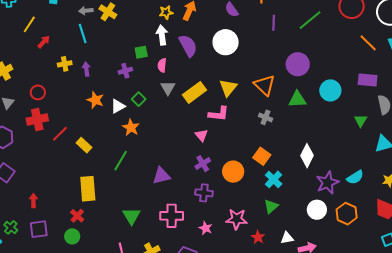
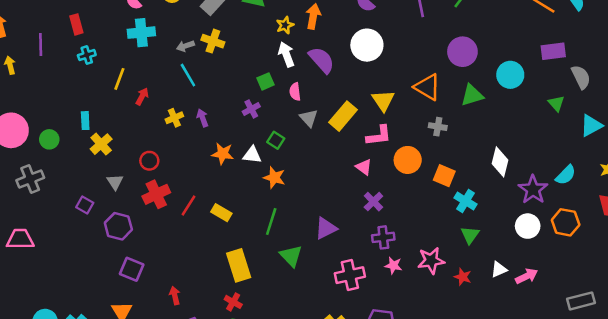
white triangle: (118, 106) -> (252, 155), turned 49
orange circle: (233, 172) -> (408, 160), moved
green triangle: (131, 216) -> (291, 256), moved
pink star: (206, 228) -> (393, 265), moved

